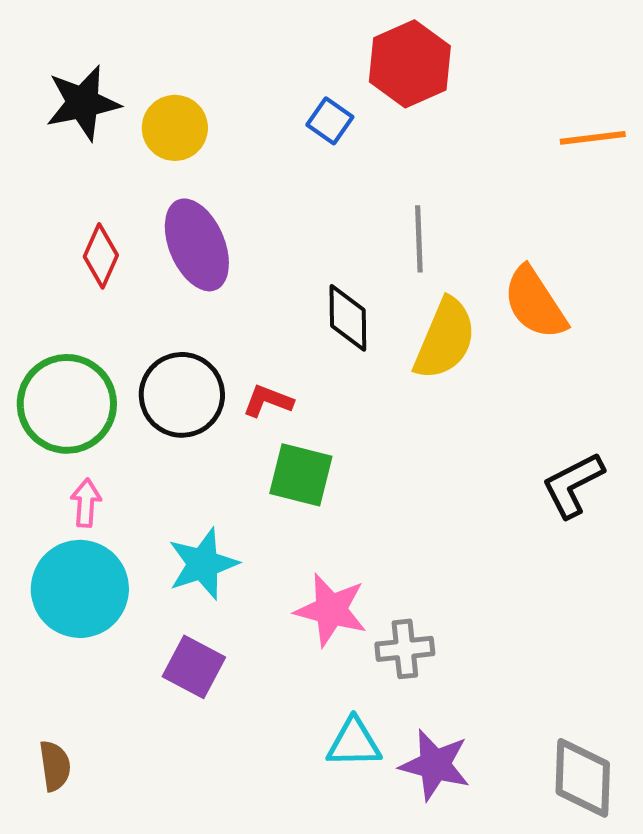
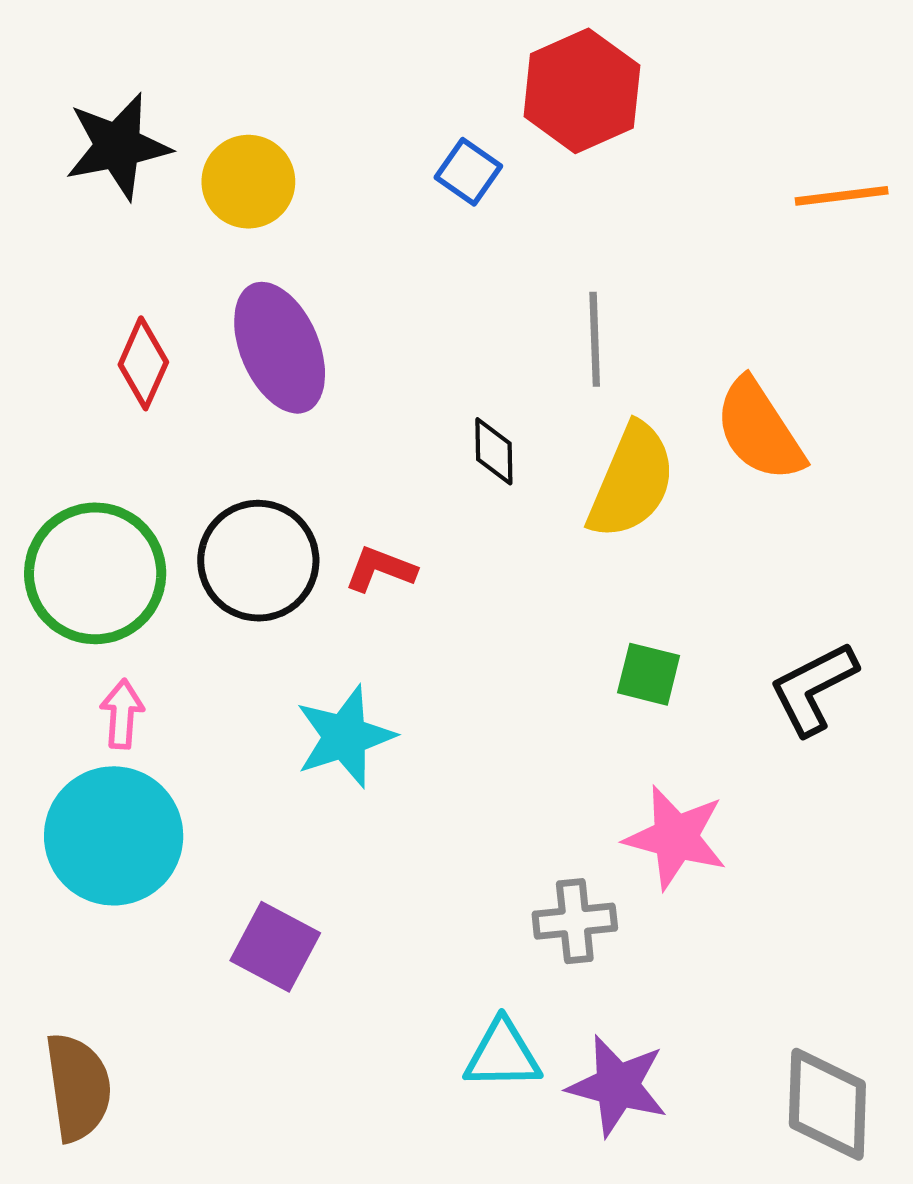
black diamond: (348, 318) -> (494, 451), size x0.7
green square: (301, 475) -> (649, 674), moved, size x0.7
cyan star: (203, 564) -> (345, 737), moved
pink star: (331, 610) -> (676, 837), moved
brown semicircle: (55, 766) -> (78, 1087), size x1.5

